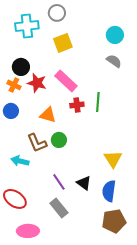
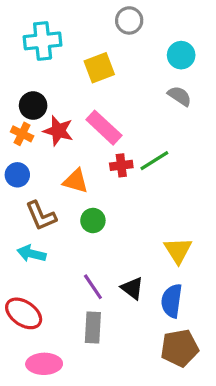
gray circle: (57, 13) -> (129, 20), moved
green line: (98, 102) -> (154, 161), turned 54
brown L-shape: (37, 143) -> (41, 216), moved
gray rectangle: (59, 208) -> (93, 328), turned 42

